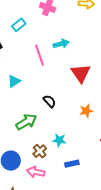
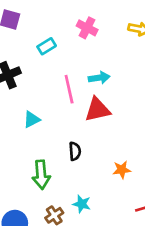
red triangle: (81, 73) -> (97, 110), moved, turned 45
black semicircle: (49, 101) -> (75, 151), turned 32
green arrow: (26, 122) -> (41, 175), turned 110

